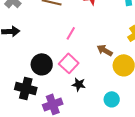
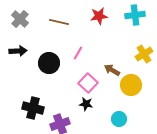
pink square: (69, 63) -> (88, 83), moved
black circle: (42, 64) -> (49, 63), moved

